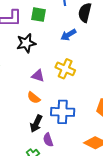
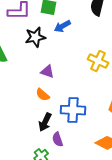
blue arrow: (68, 35) -> (62, 26), moved
yellow cross: (65, 69) -> (98, 61), moved

